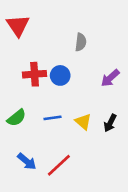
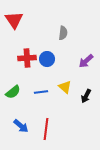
yellow triangle: (83, 122) -> (65, 87), moved
red line: (59, 165) -> (46, 129), turned -40

